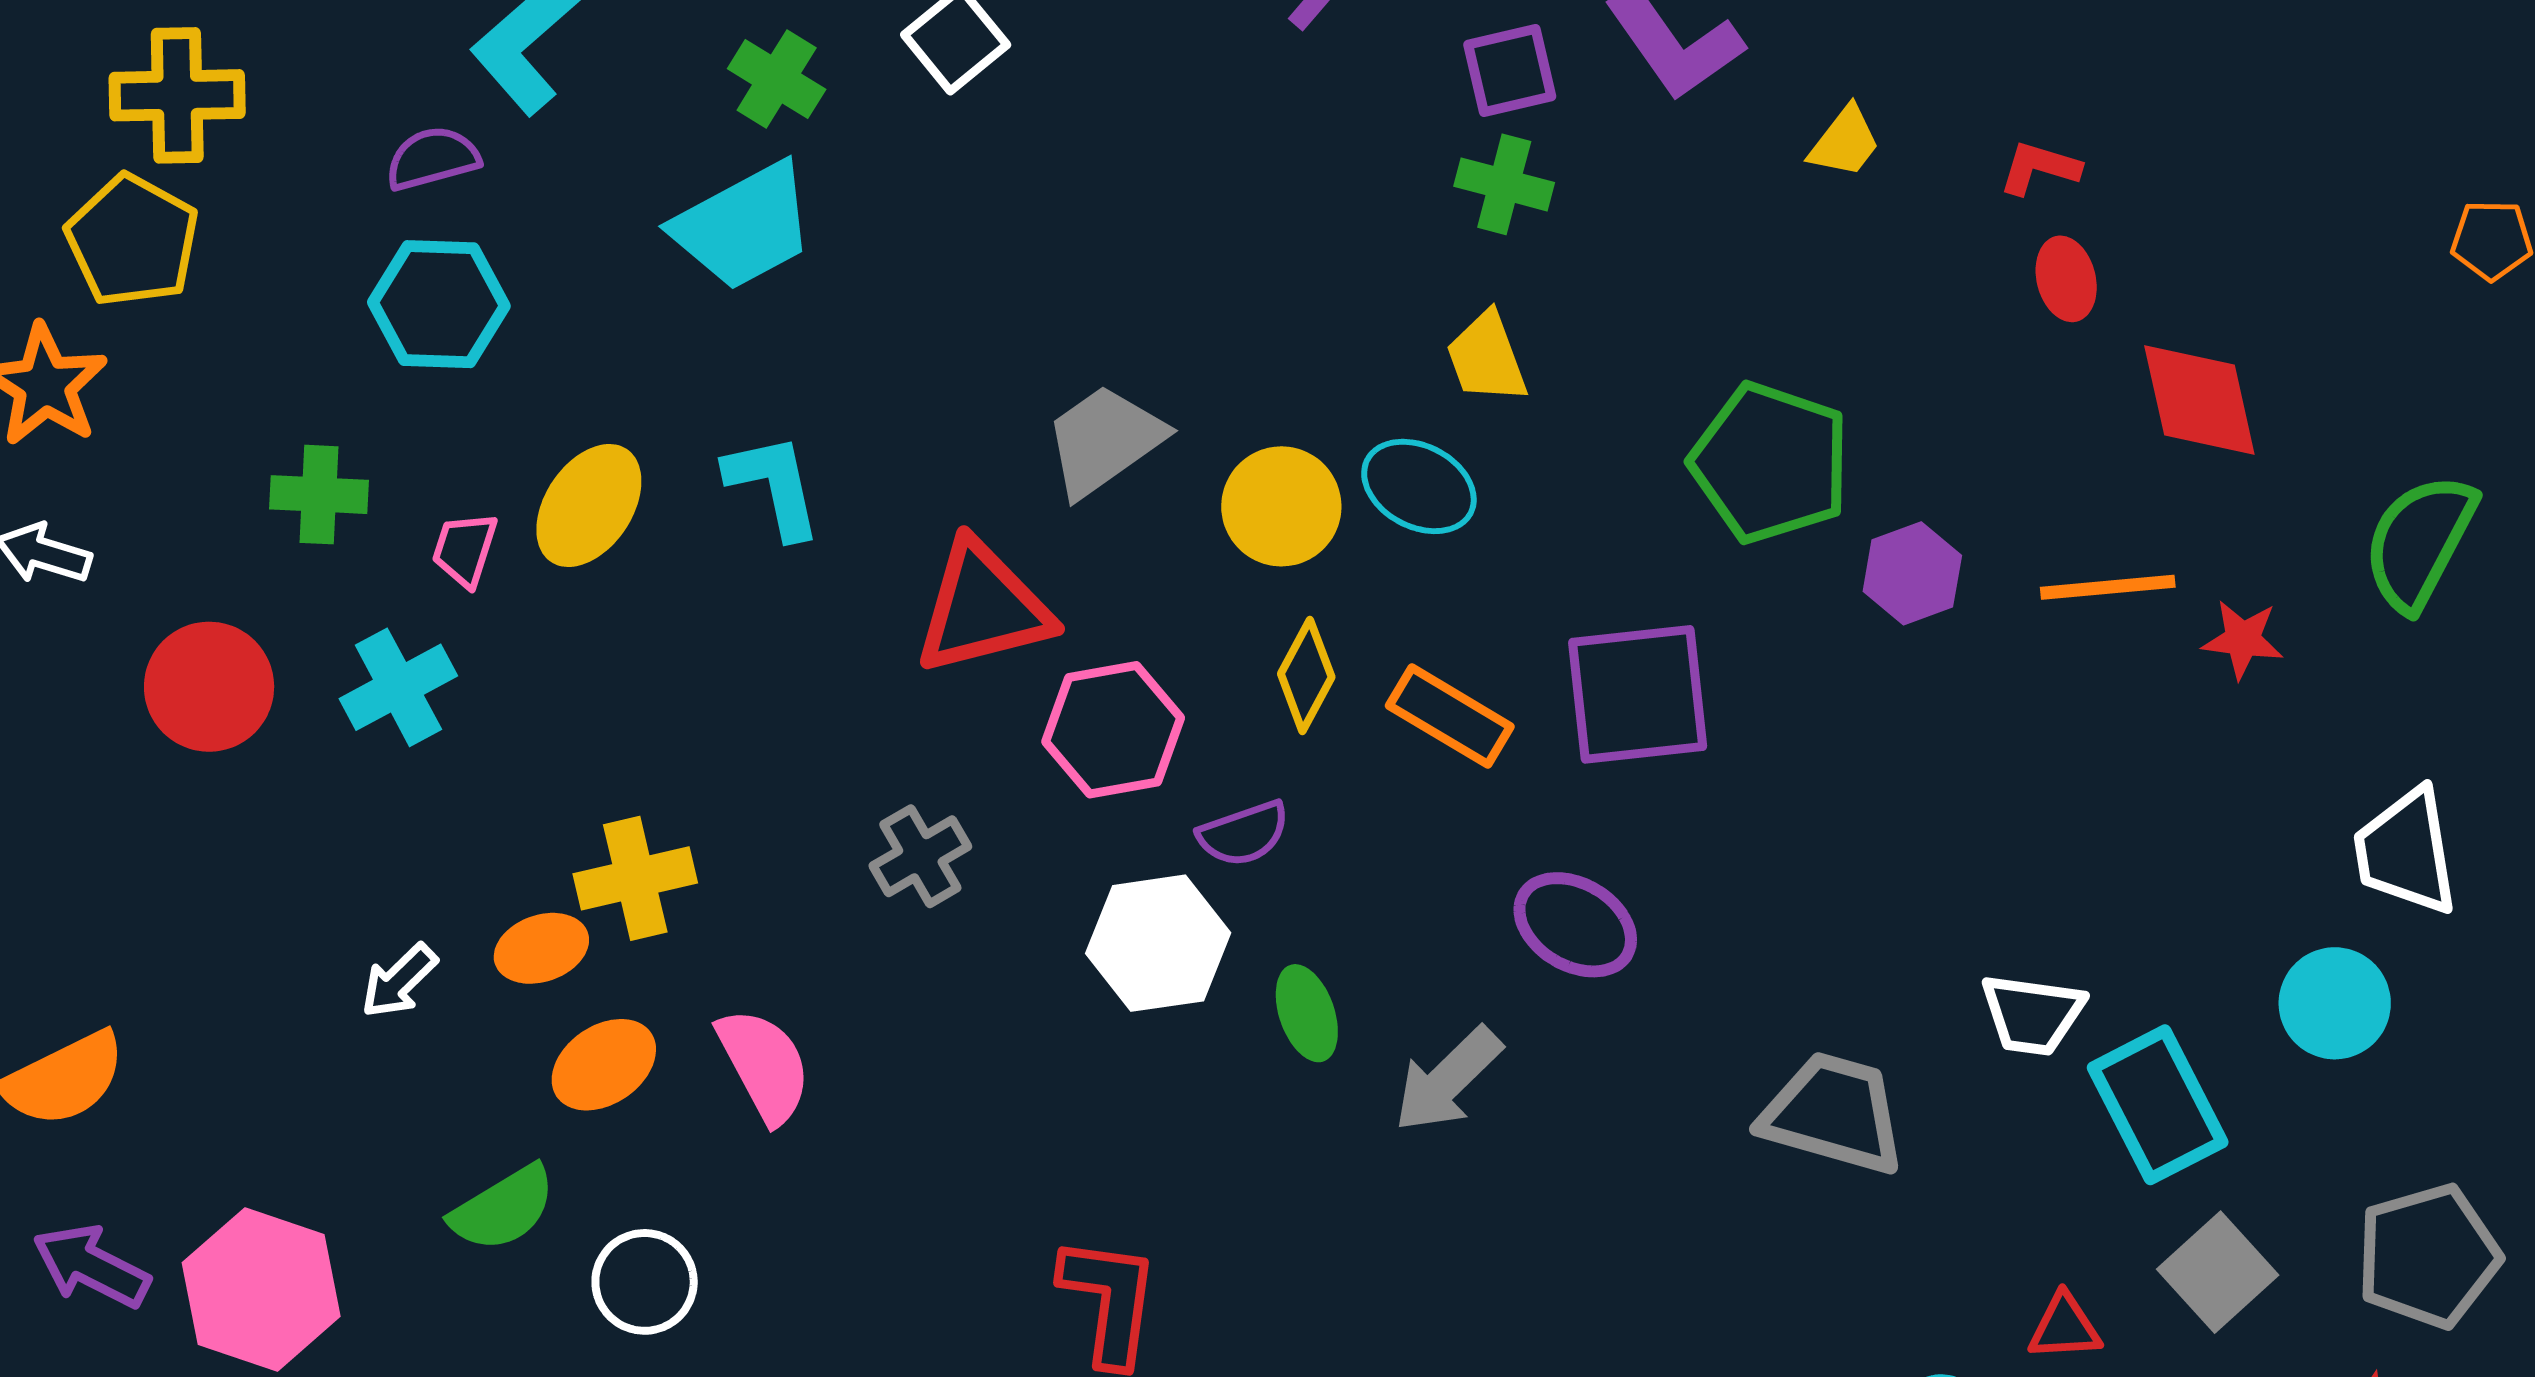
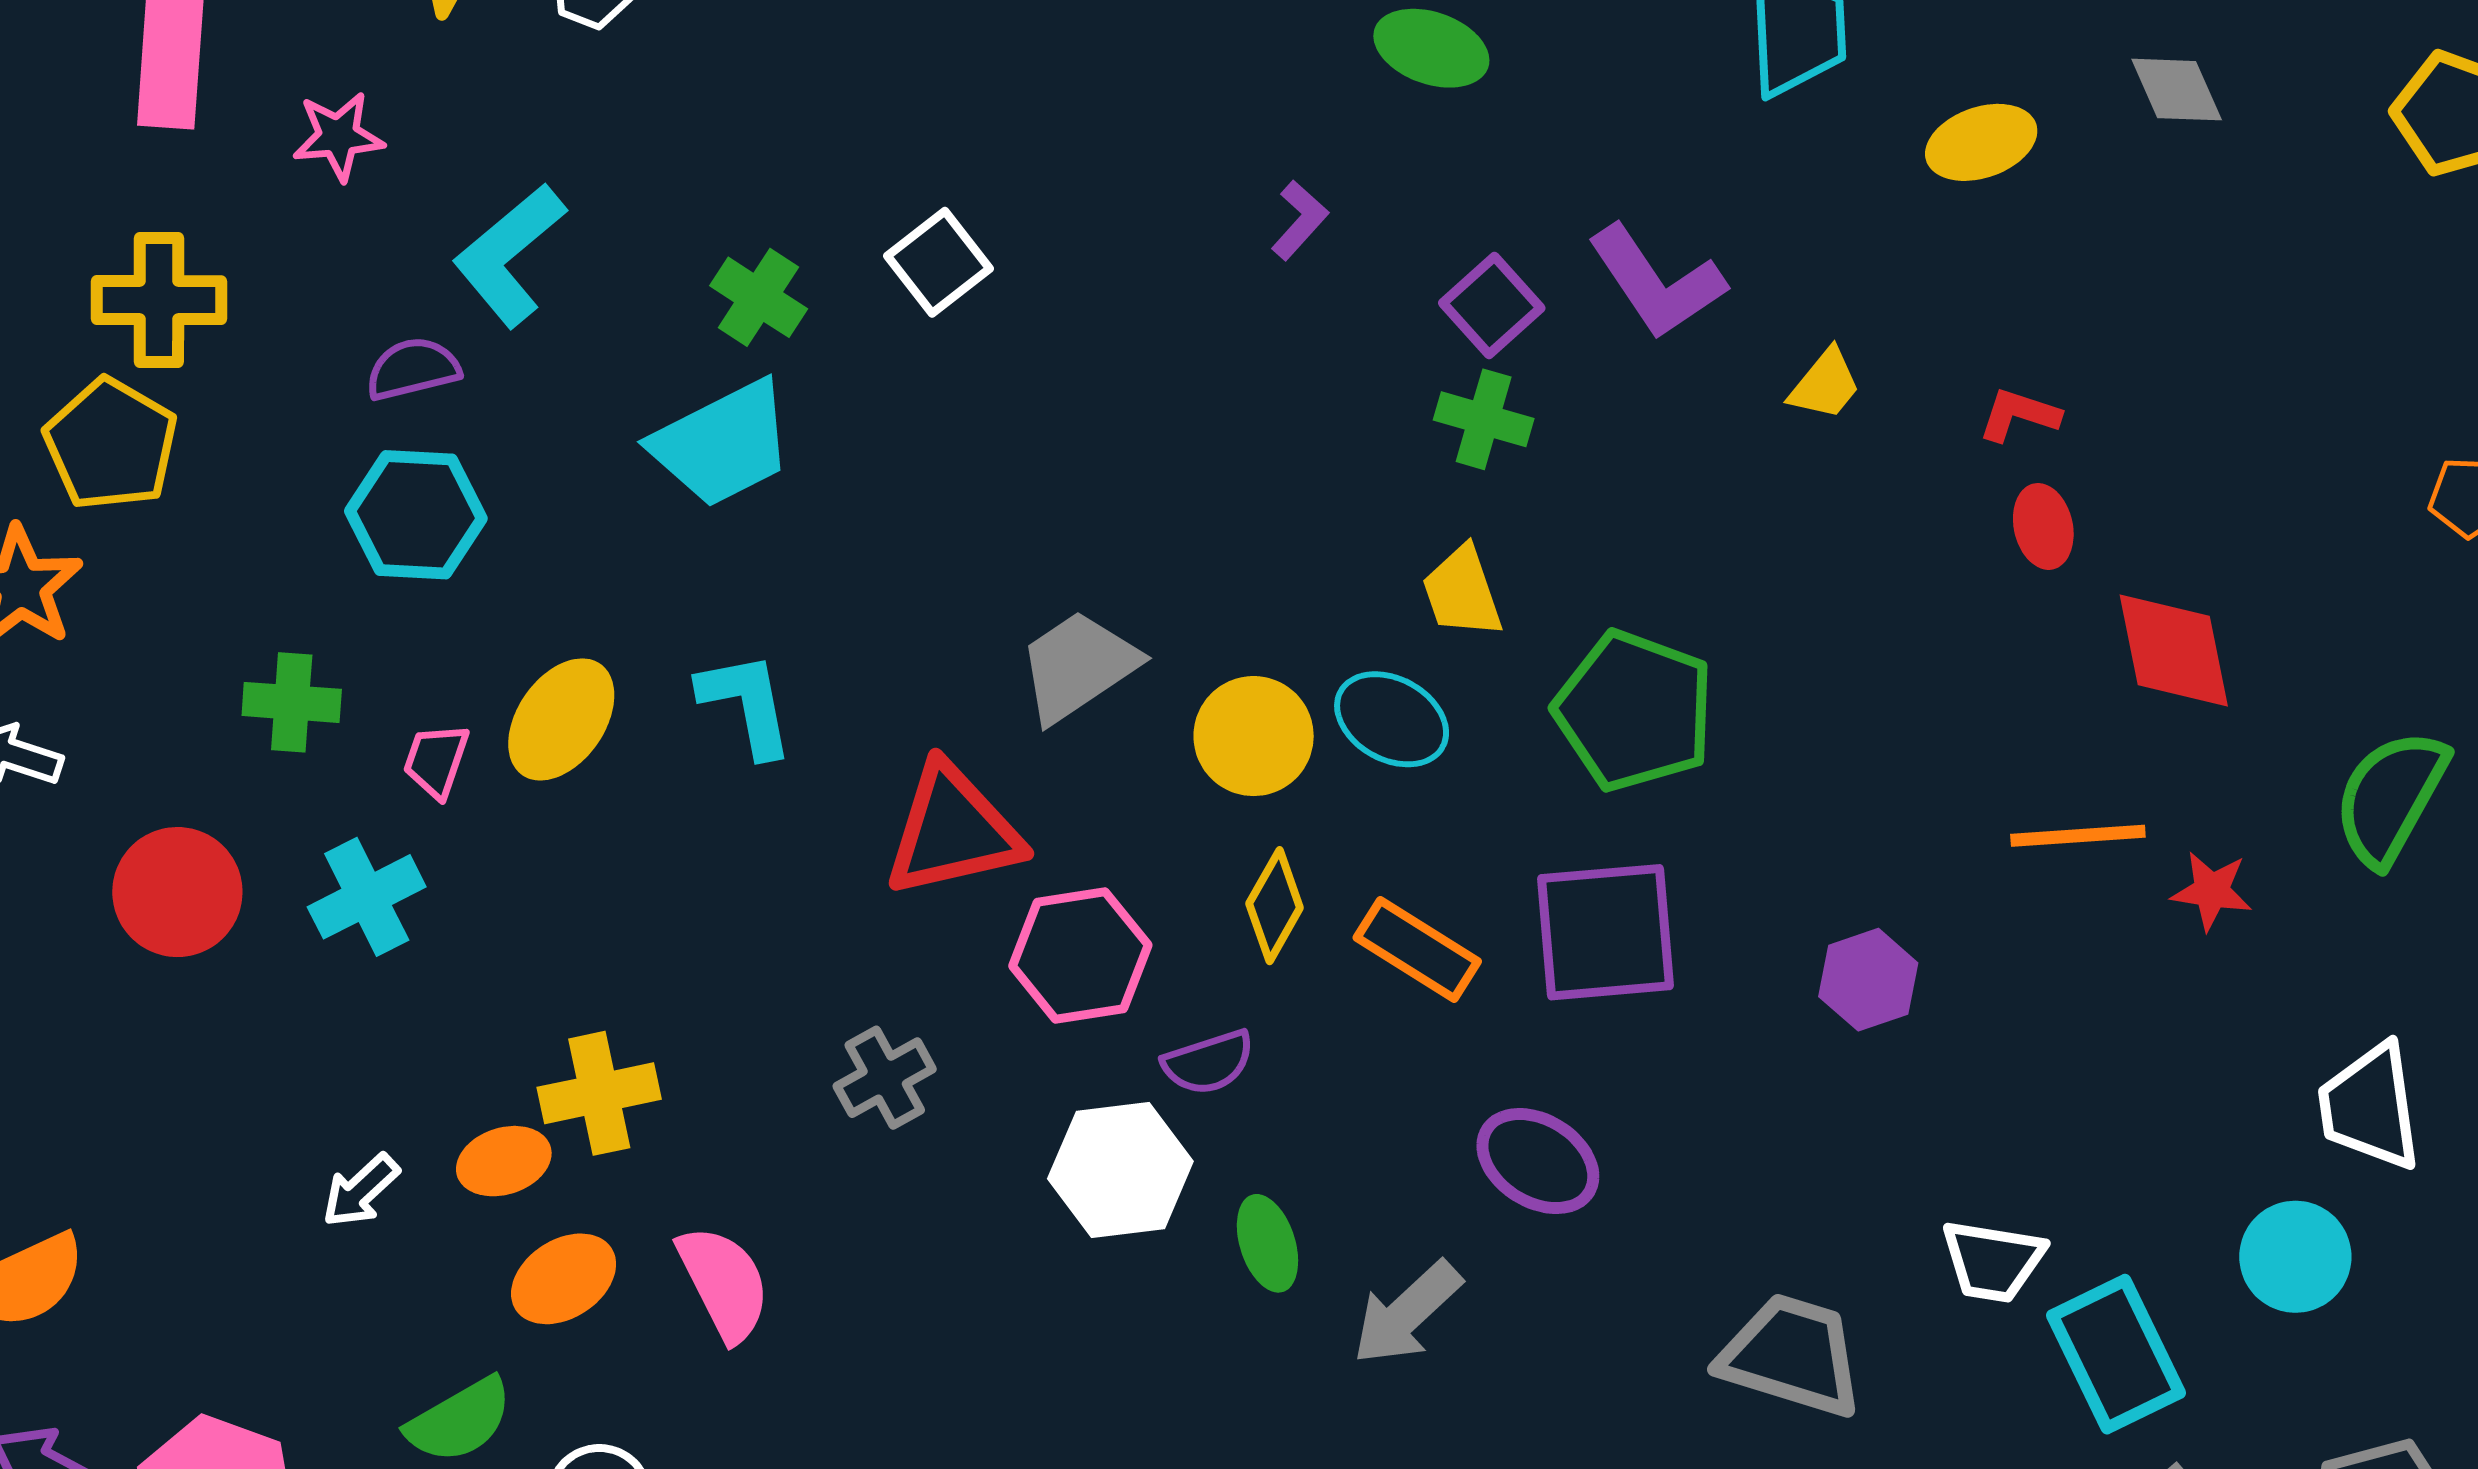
purple square: (1510, 71) -> (1492, 306), turned -30
green pentagon: (1770, 463) -> (1634, 711), moved
purple hexagon: (1912, 573) -> (1868, 980), moved

